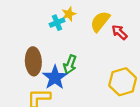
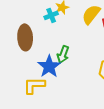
brown ellipse: (33, 61) -> (25, 37), moved

